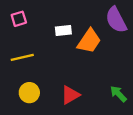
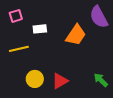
white rectangle: (63, 30) -> (40, 29), moved
yellow circle: (29, 93) -> (35, 79), moved

